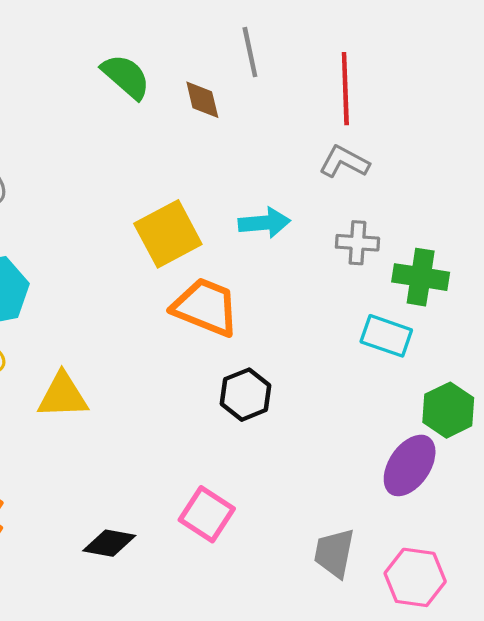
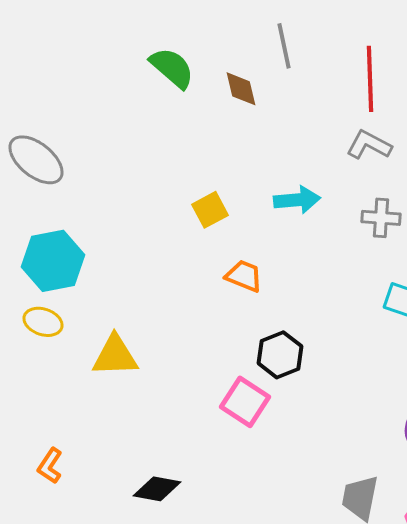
yellow square: (168, 234) -> (210, 210), size x0.6
orange trapezoid: (206, 307) -> (244, 276), size x0.6
pink square: (207, 514) -> (245, 402), moved

